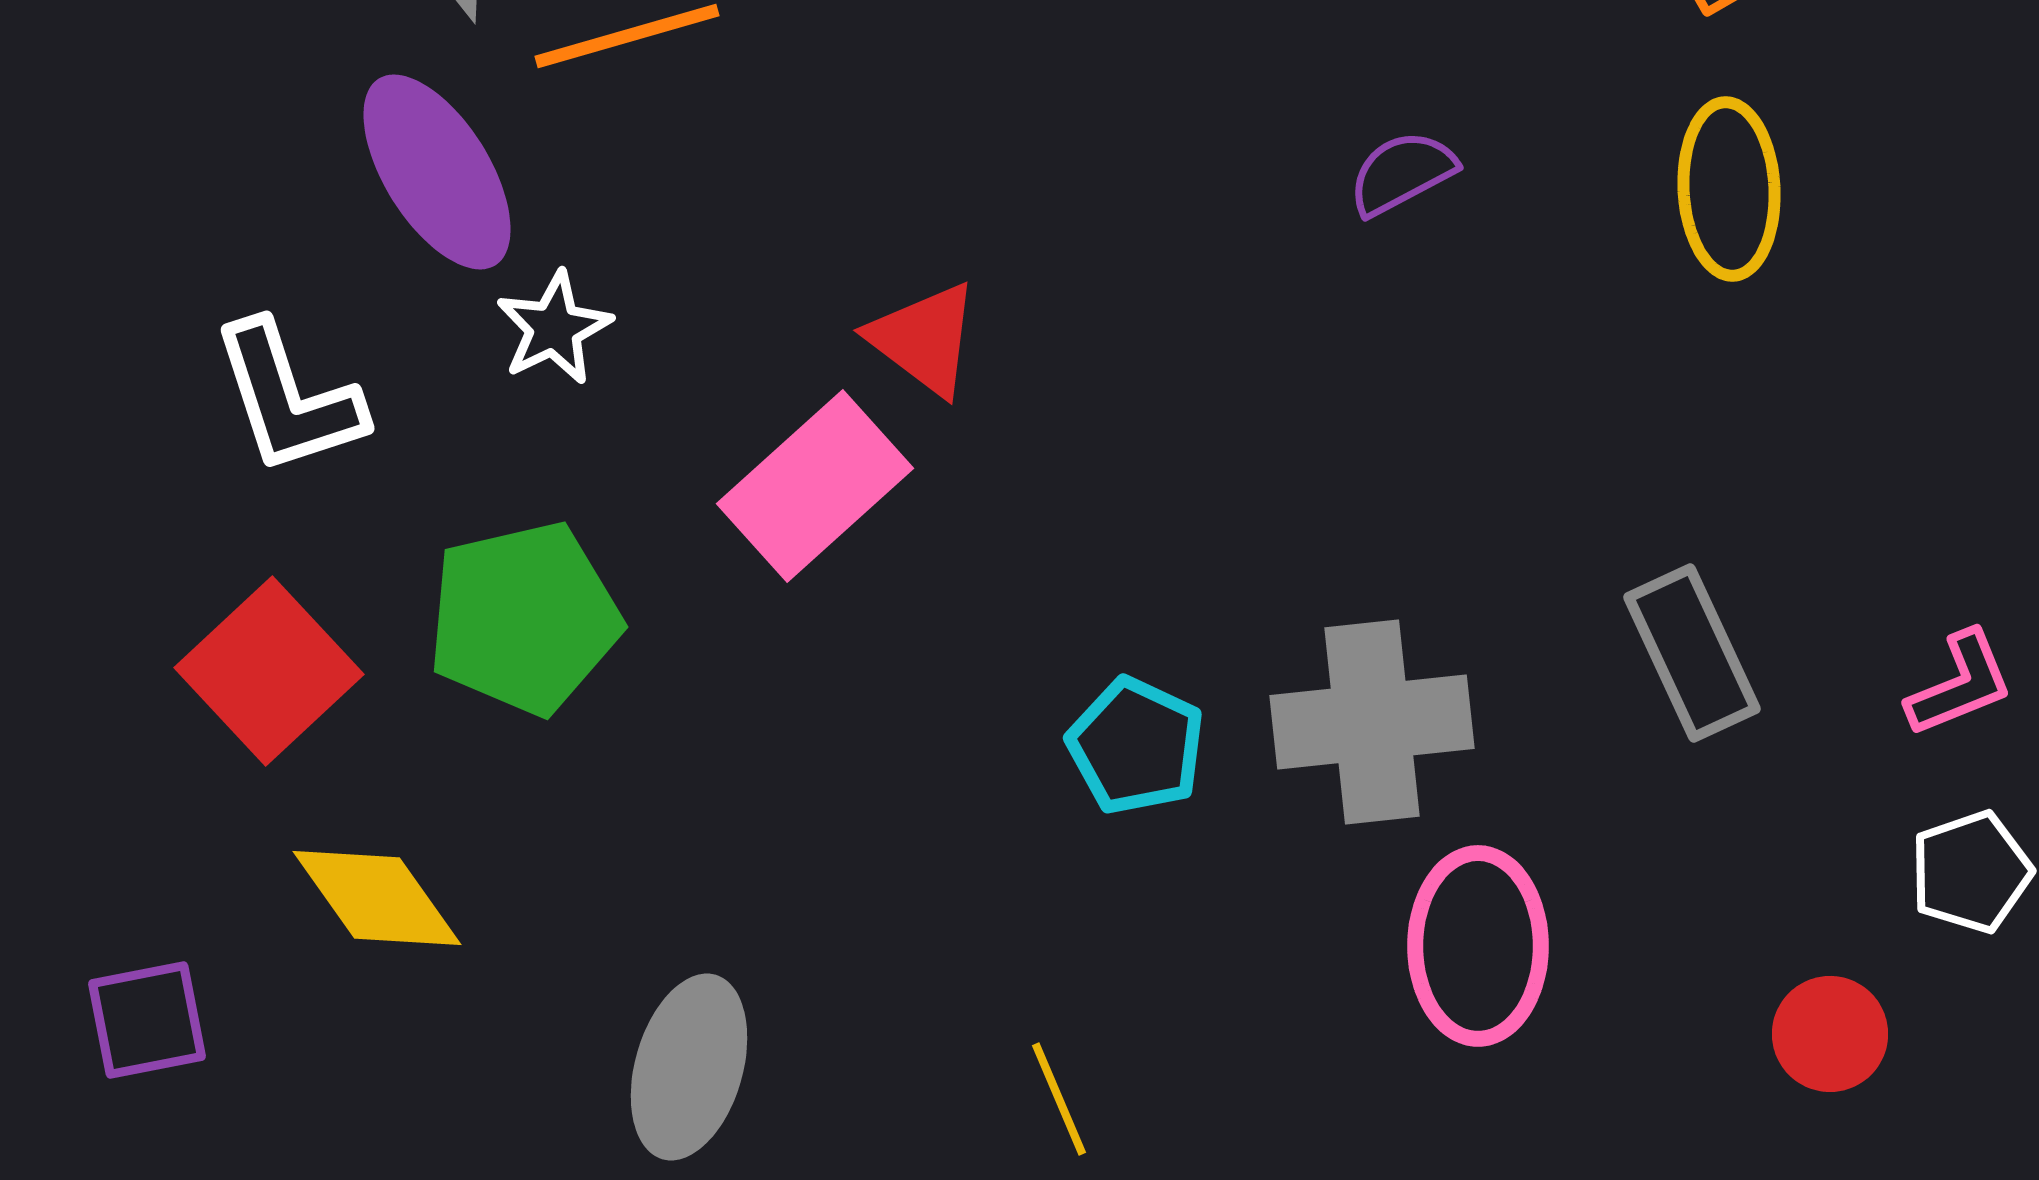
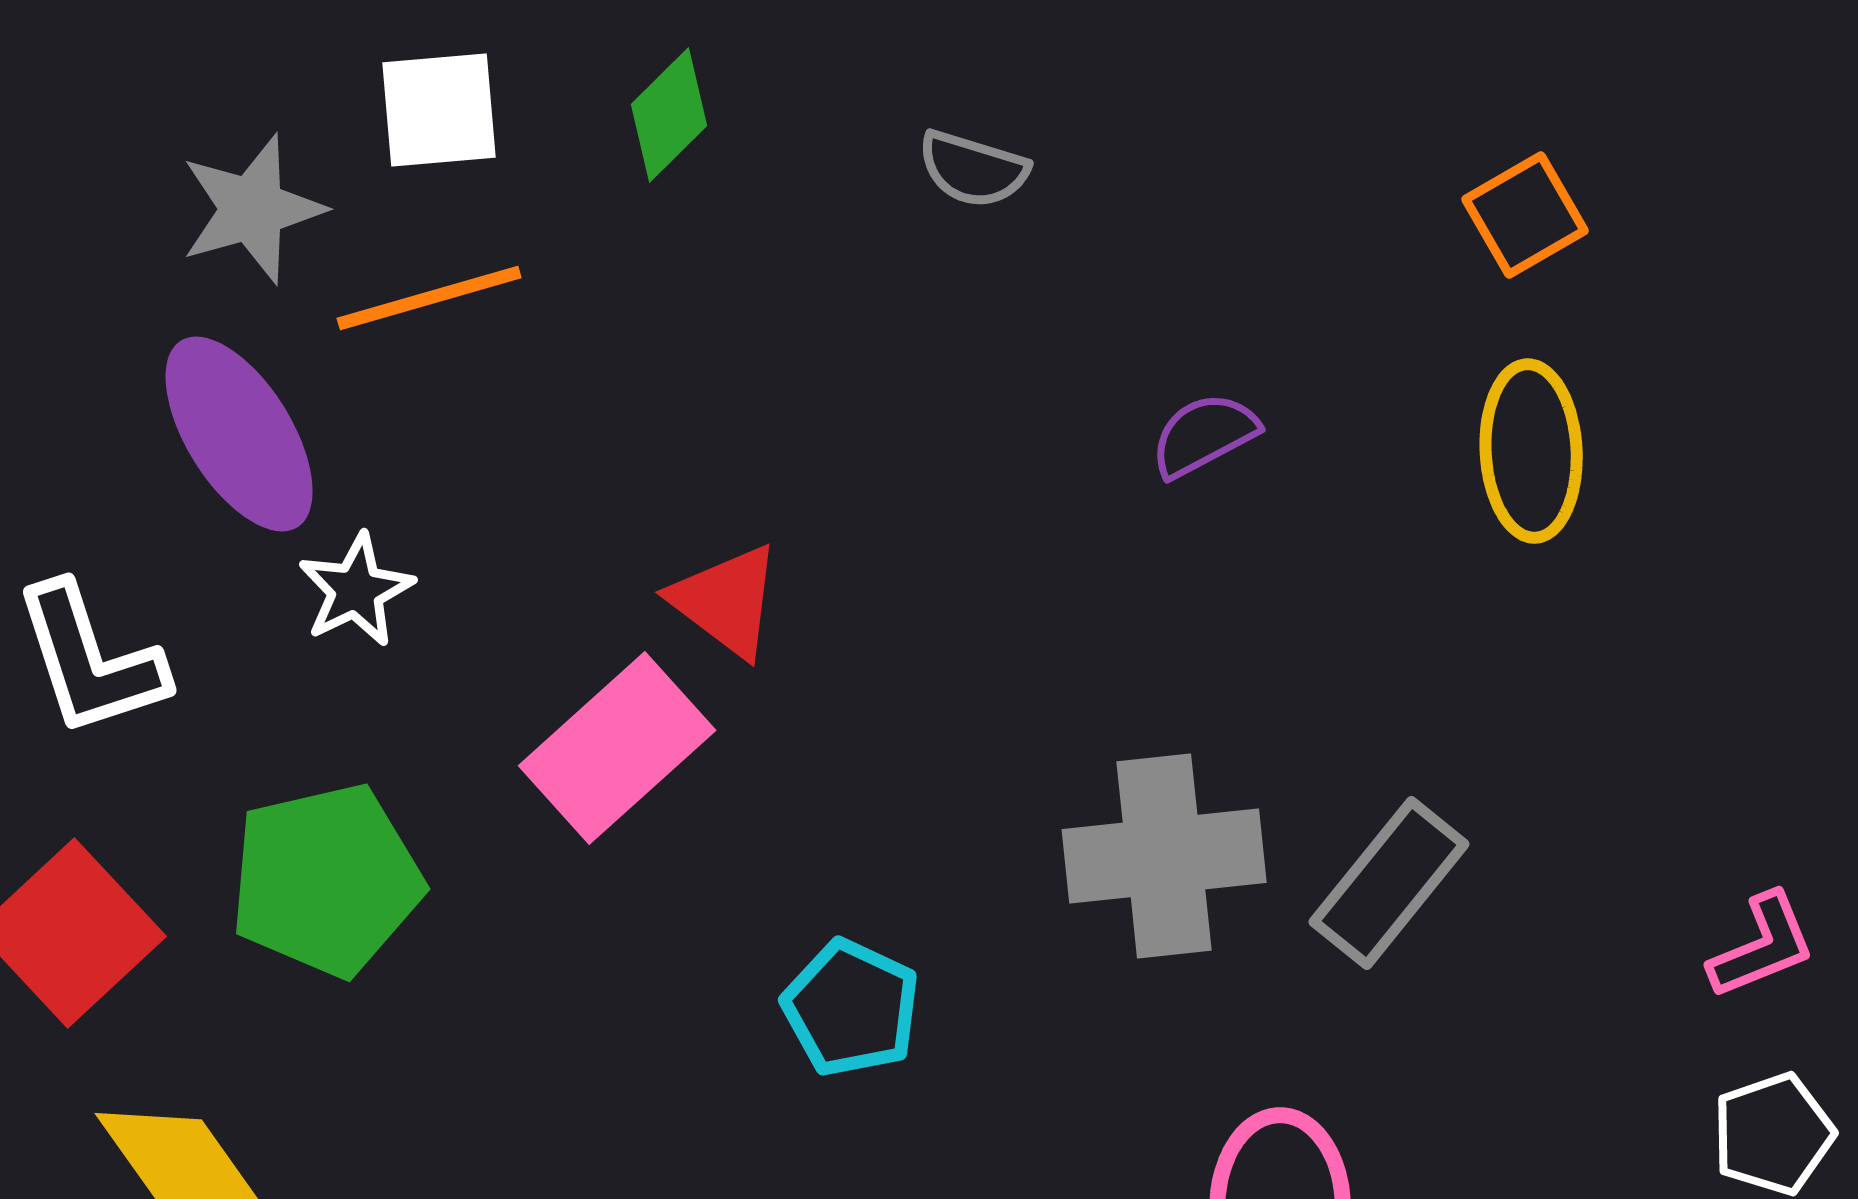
gray rectangle: (1692, 653) -> (1389, 883), moved, turned 64
gray cross: (1372, 722) -> (1164, 856), moved
cyan pentagon: (1136, 746) -> (851, 1008), moved

